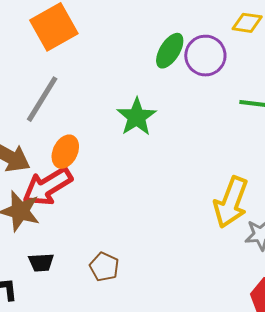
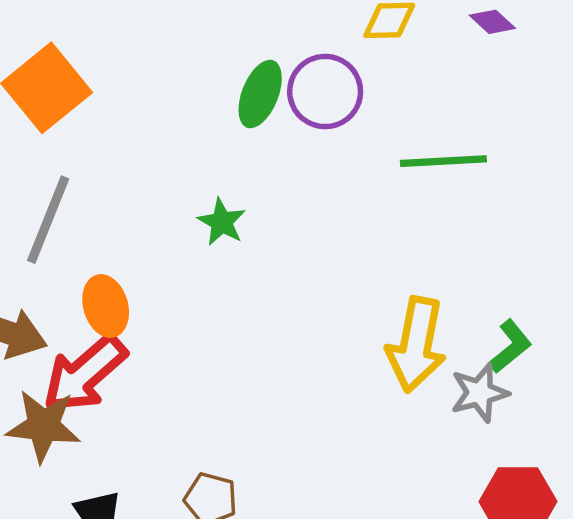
green star: (137, 117) -> (222, 222), size x0.7
orange ellipse: (65, 152) -> (106, 306), turned -32

